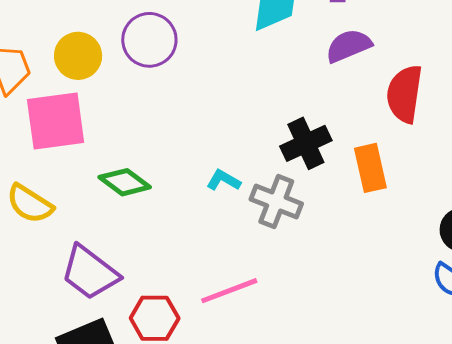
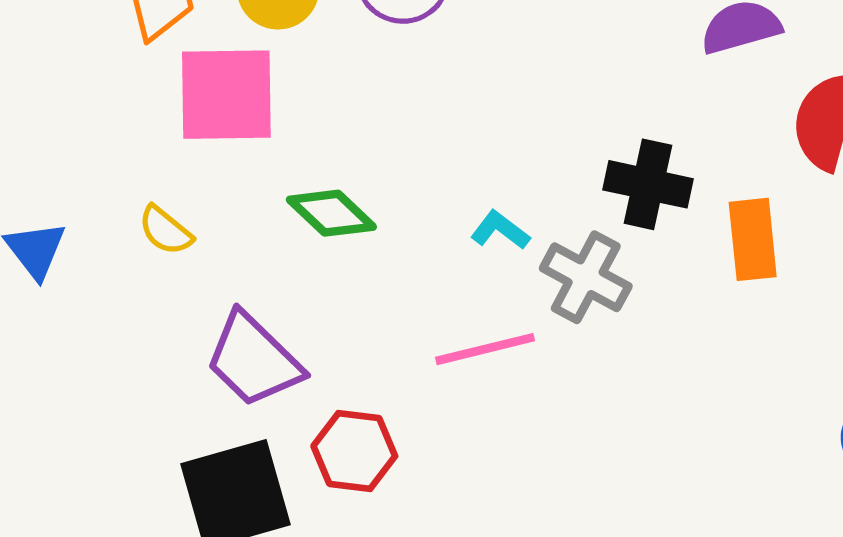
black cross: (306, 143) -> (648, 184), turned 30
yellow semicircle: (30, 204) -> (165, 230), size x0.7
pink line: (229, 291) -> (485, 349), moved

